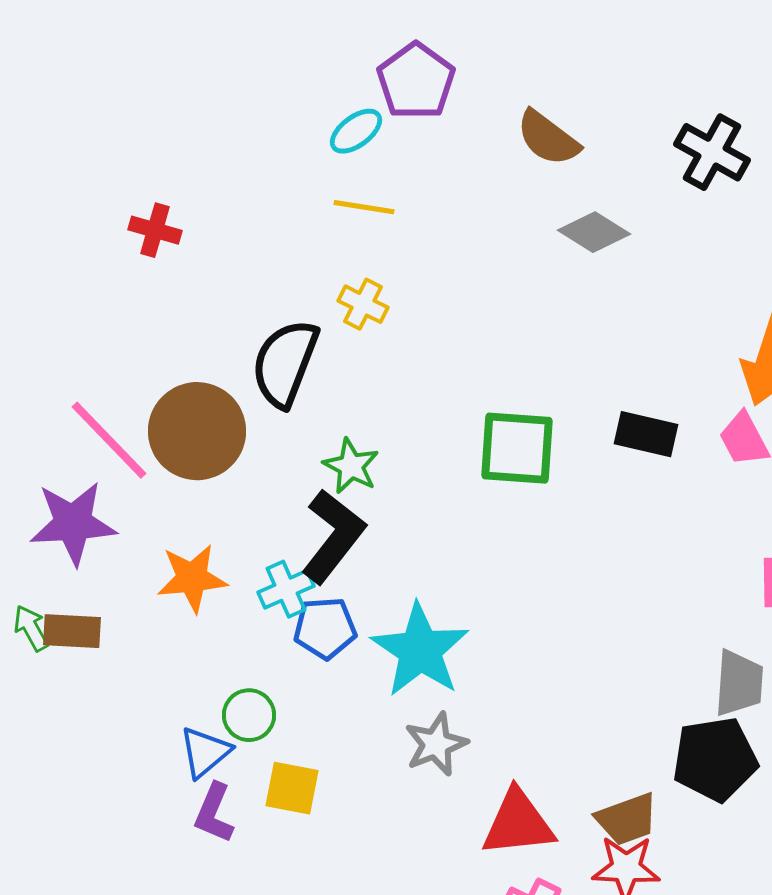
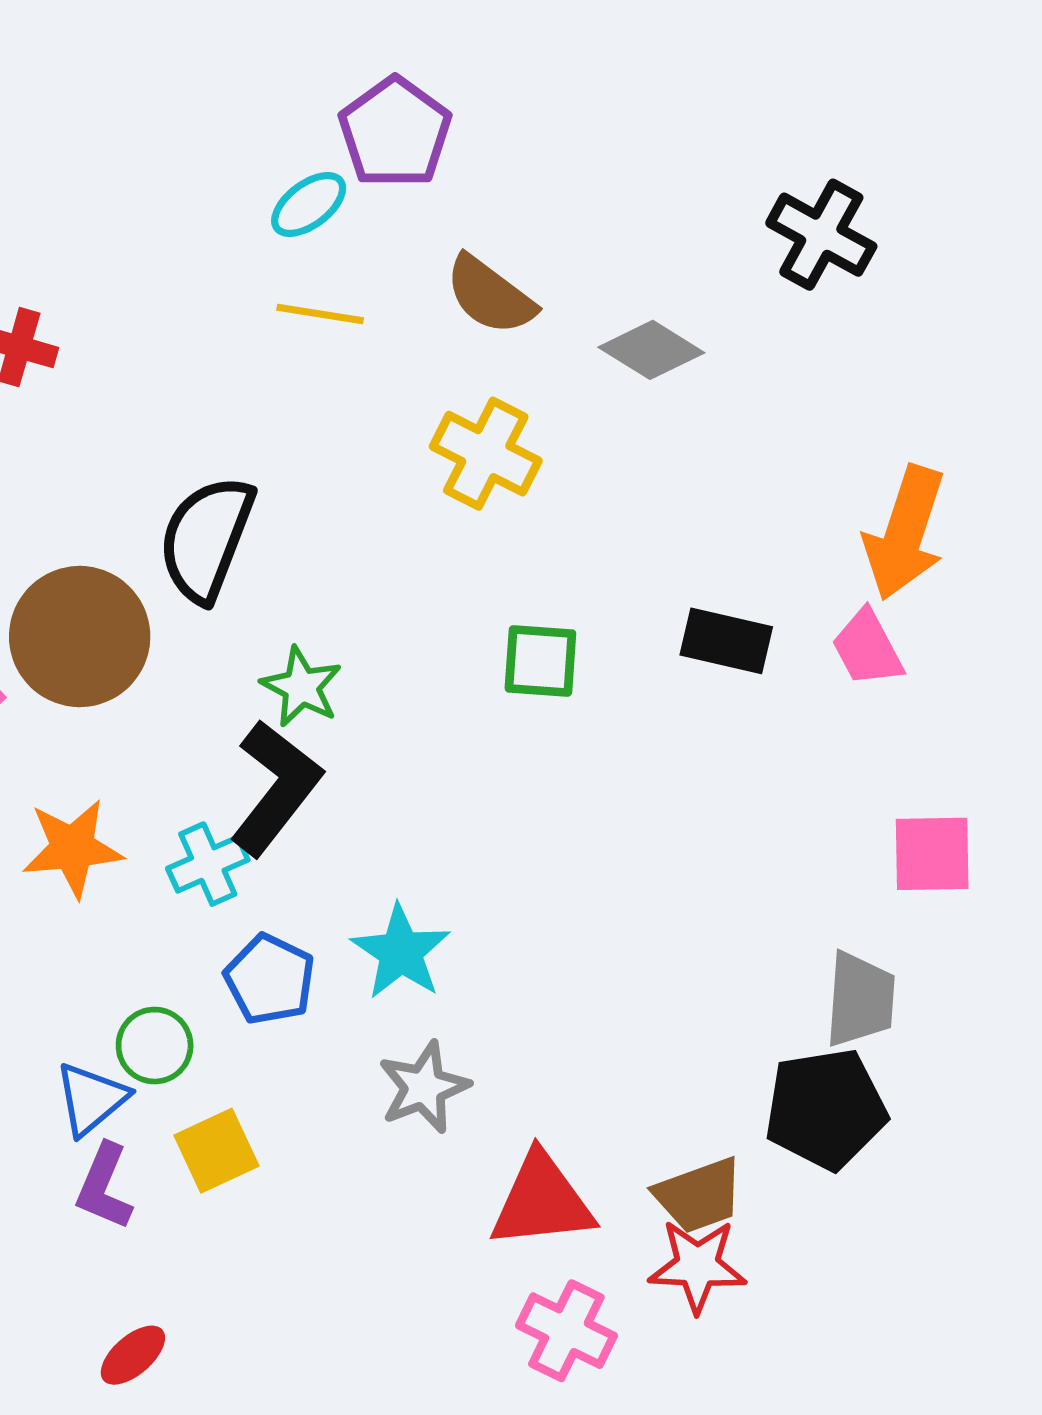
brown semicircle: (548, 138) -> (490, 295), moved
yellow cross: (363, 304) -> (486, 454), moved, size x1.5
green square: (517, 448) -> (540, 661), size x0.7
blue pentagon: (325, 628) -> (270, 979), moved, turned 30
cyan star: (420, 650) -> (401, 952), size x0.7
yellow square: (292, 788) -> (216, 1151), turned -36

